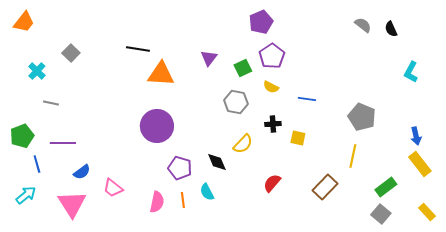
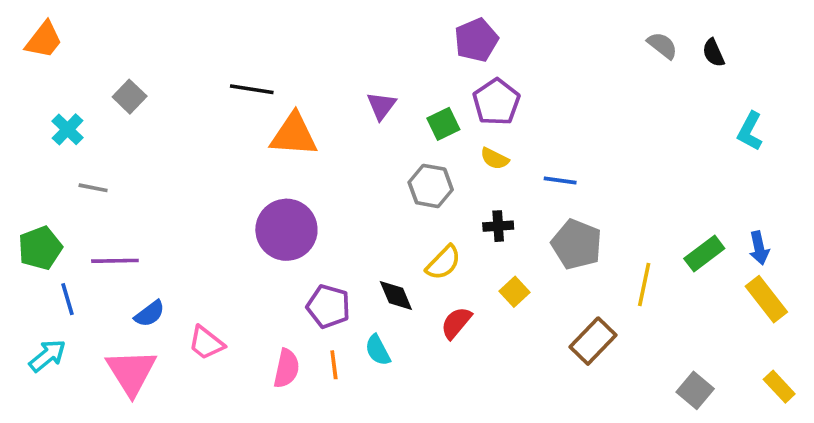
gray pentagon: (362, 117) -> (577, 244), moved
yellow square: (298, 138) -> (515, 292), moved, turned 35
red semicircle: (272, 183) -> (456, 323), moved
green rectangle: (386, 187) -> (704, 253), moved

